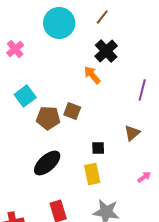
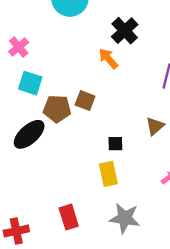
pink cross: (15, 49) -> (19, 47), moved
cyan square: (25, 96) -> (30, 83), turned -35
black ellipse: (47, 163) -> (29, 134), moved

